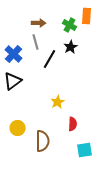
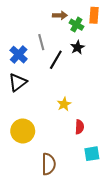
brown arrow: (39, 23) -> (60, 15), moved
yellow circle: (18, 128) -> (23, 131), size x1.5
brown semicircle: (43, 141) -> (49, 164), moved

